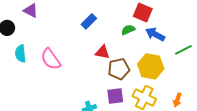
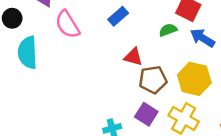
cyan semicircle: (20, 54) -> (28, 52), size x1.4
pink semicircle: (51, 59) -> (67, 24), moved
purple square: (115, 96) -> (146, 114), turned 36

